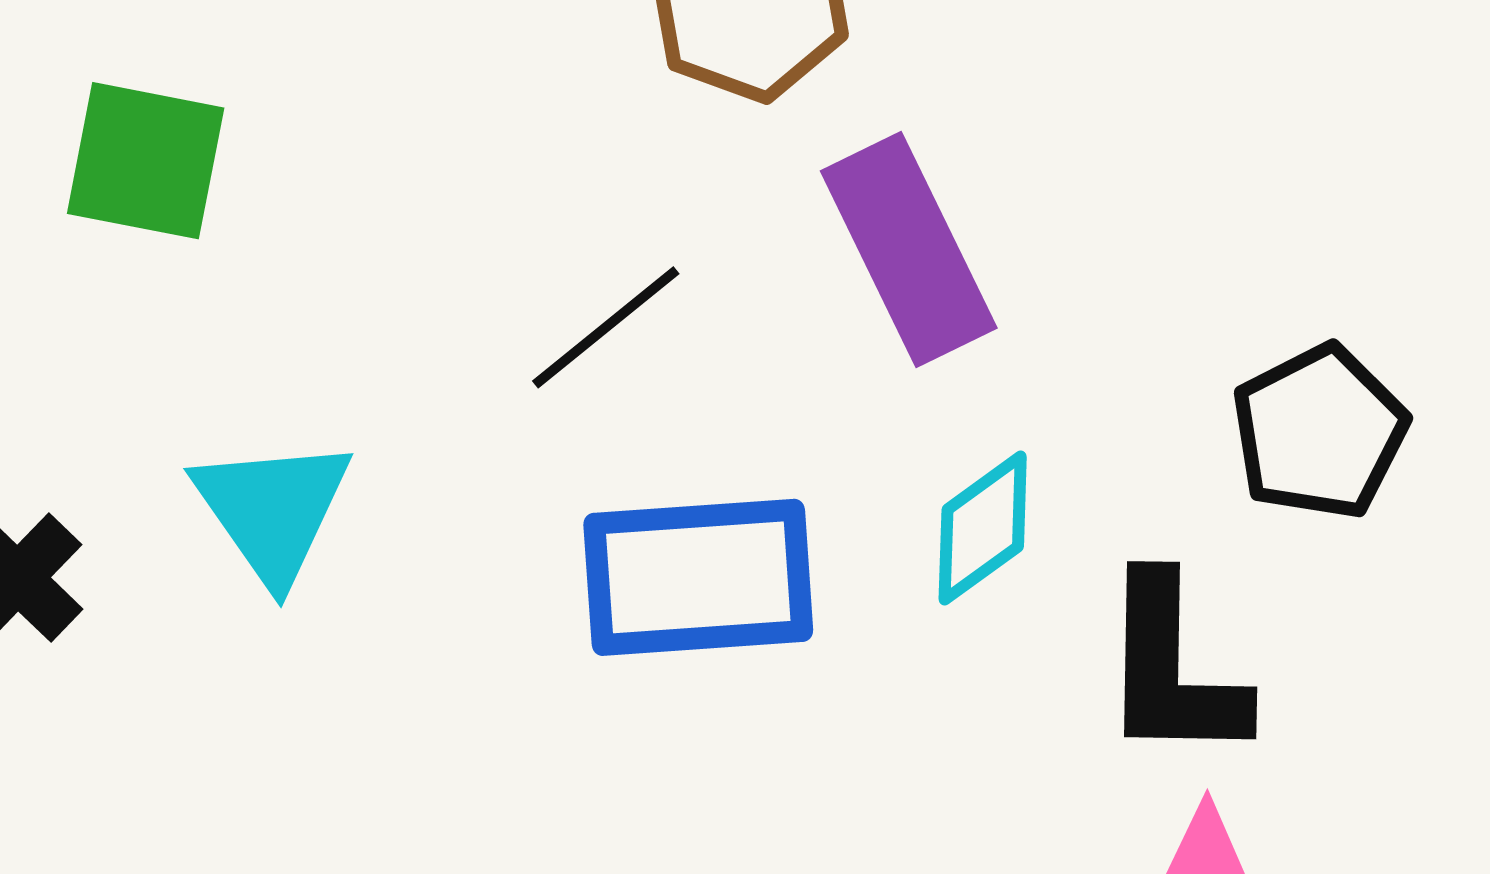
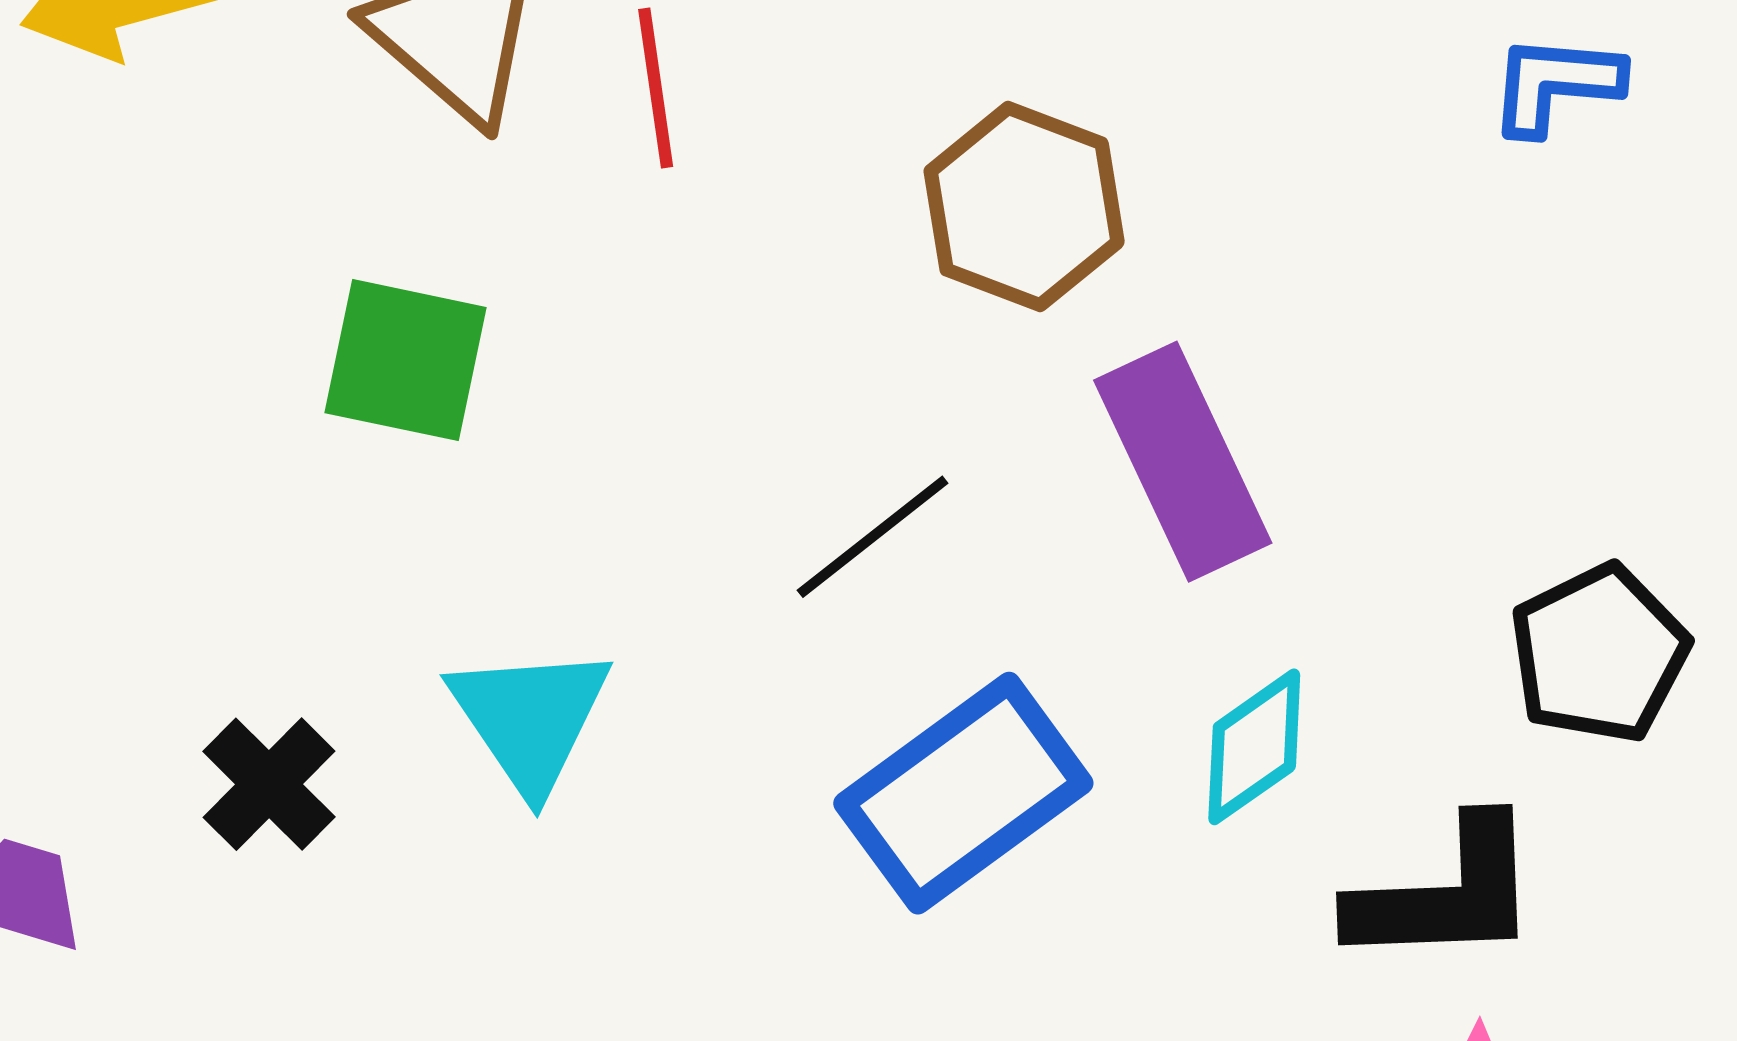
blue rectangle: (698, 577) -> (963, 793), turned -33
black L-shape: (1172, 669) -> (1446, 893), turned -94

